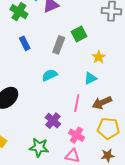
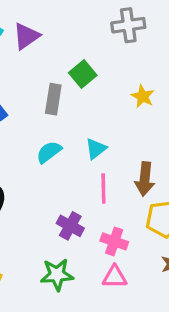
yellow star: (99, 57) -> (143, 96), moved
cyan triangle: (90, 78) -> (96, 149), moved
brown arrow: (102, 103) -> (145, 179), turned -48

